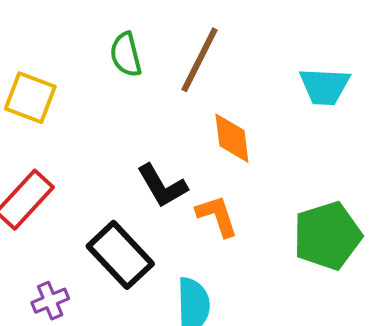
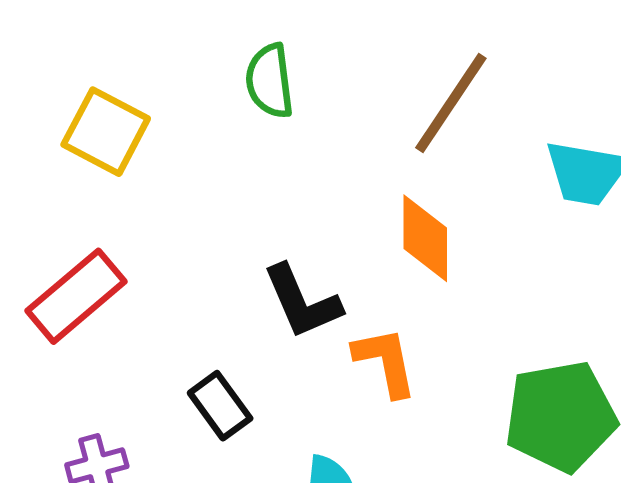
brown line: (200, 60) -> (451, 103), moved
black rectangle: (120, 255) -> (220, 406), size x0.6

